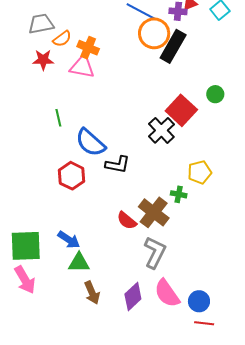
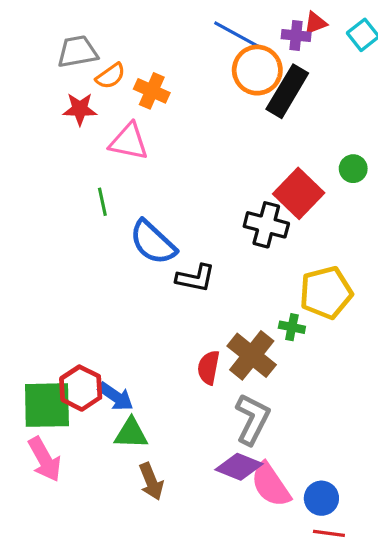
pink triangle: (82, 67) -> (129, 142), moved
black cross: (161, 130) -> (266, 225), turned -32
yellow pentagon: (200, 172) -> (326, 293), size x1.4
red hexagon: (72, 176) -> (81, 388), moved
red semicircle: (127, 221) -> (209, 367), turned 60
purple diamond: (133, 296) -> (239, 467), moved, turned 64

